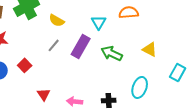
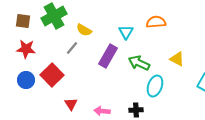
gray line: (54, 45) -> (72, 48), moved
red square: (25, 65) -> (52, 75), size x1.6
cyan ellipse: (140, 87) -> (155, 86), moved

